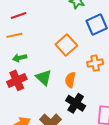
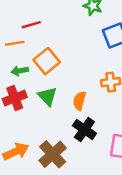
red line: (19, 16) -> (31, 25), moved
orange square: (66, 45) -> (47, 61), moved

